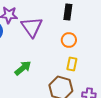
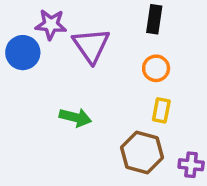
green arrow: (23, 68) -> (75, 117), turned 54

